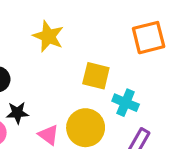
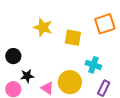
yellow square: (96, 76) -> (73, 38), moved

